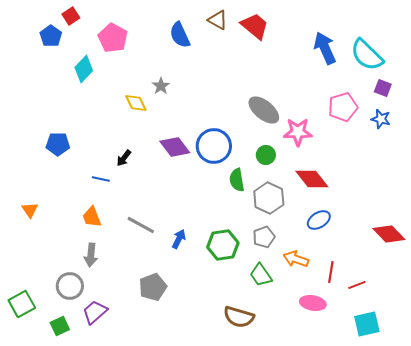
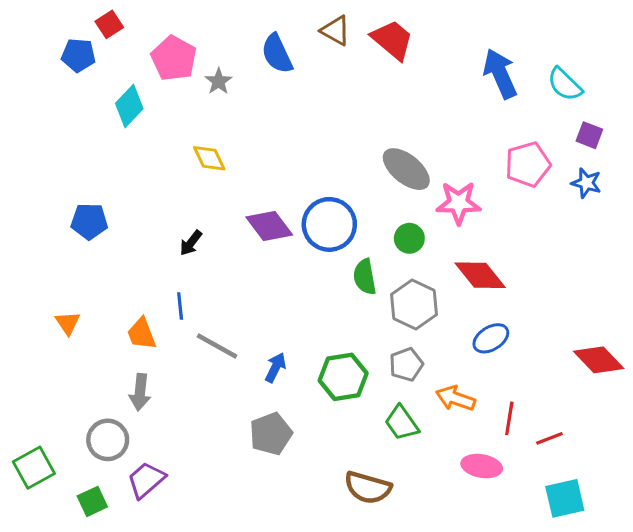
blue pentagon: (51, 36) -> (78, 55), turned -30
cyan semicircle: (367, 55) -> (565, 84), size x0.7
gray star: (161, 86) -> (219, 81), moved
blue line: (101, 179) -> (180, 306), moved, turned 72
orange triangle: (30, 210) -> (68, 323), moved
gray pentagon: (153, 287) -> (271, 434), moved

